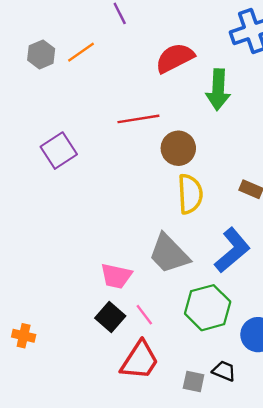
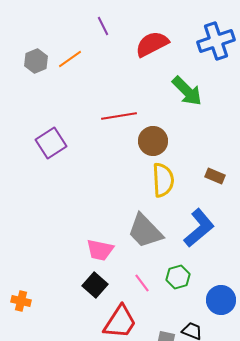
red semicircle: (175, 58) -> (152, 44), moved
green arrow: (218, 90) -> (187, 91), turned -48
green hexagon: (208, 308) -> (178, 277), size x0.6
pink line: (144, 315) -> (142, 283), moved

